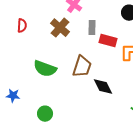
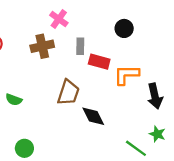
brown cross: (60, 28) -> (42, 46), turned 36
green semicircle: (45, 69) -> (14, 100), moved, size x0.6

